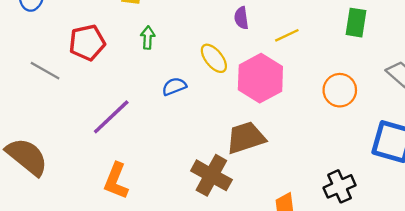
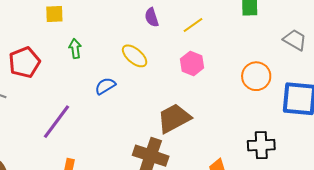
pink hexagon: (260, 78) -> (192, 63), moved, size x0.6
orange circle: (340, 90) -> (256, 76), moved
black cross: (340, 186) -> (261, 145), turned 32

